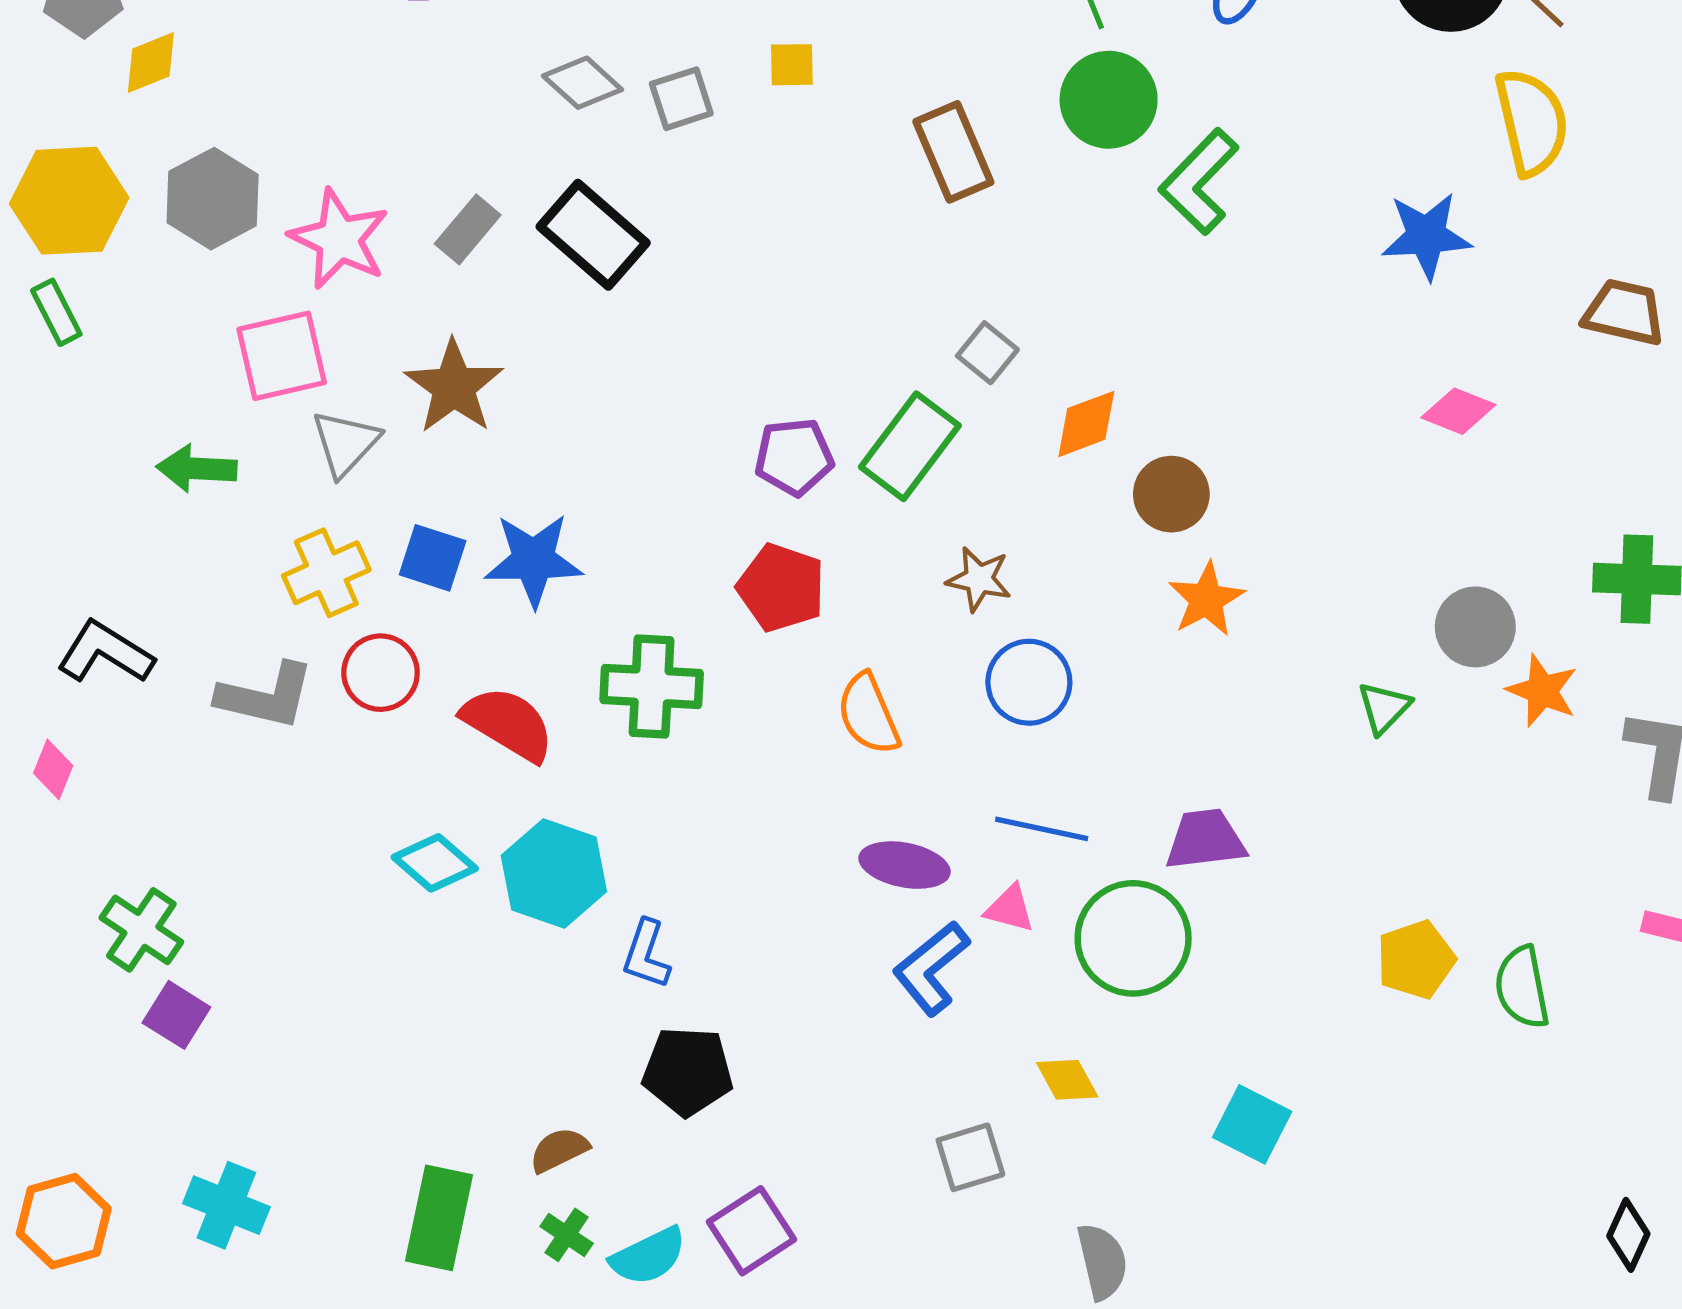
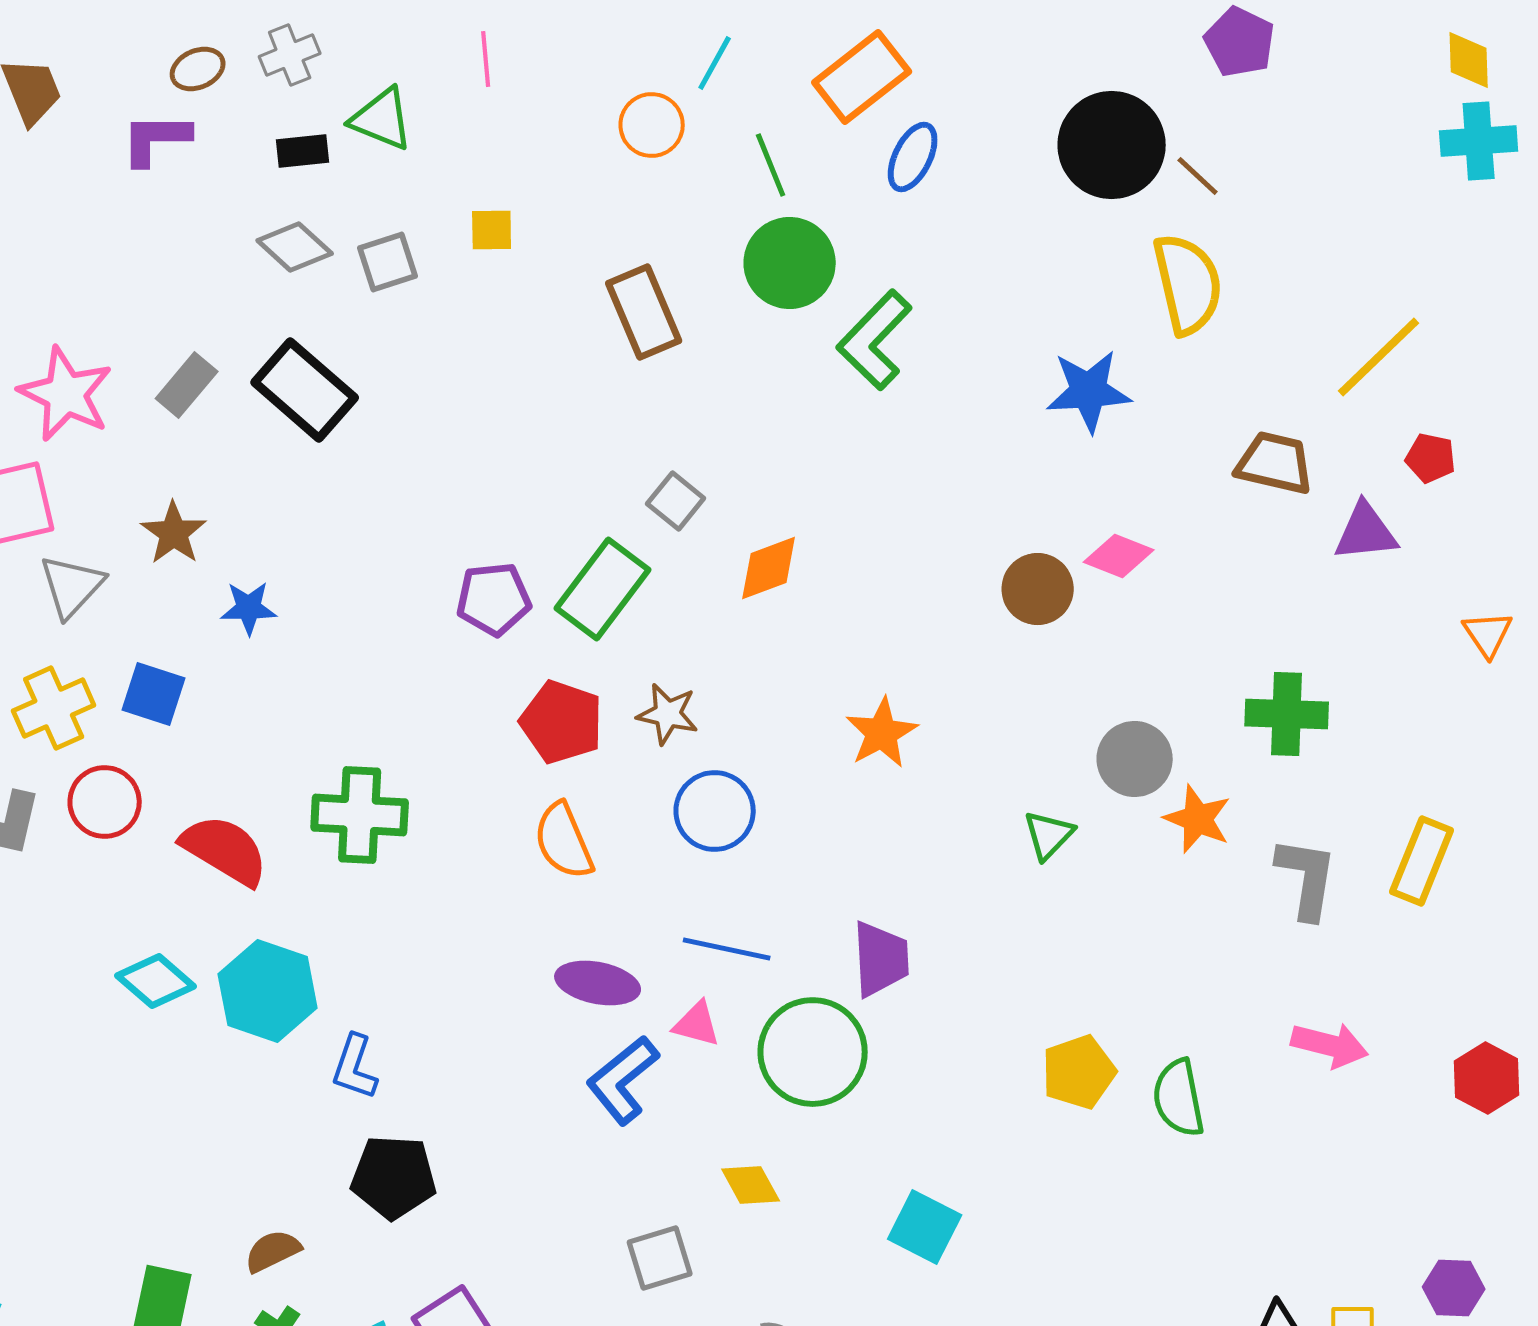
brown star: (454, 387) -> (174, 533), size x0.7
brown circle: (1171, 494) -> (1038, 589), moved
blue star: (534, 560) -> (249, 608), moved, size x0.6
red pentagon: (781, 588) -> (562, 722), moved
purple trapezoid: (1205, 840) -> (881, 959), turned 94

